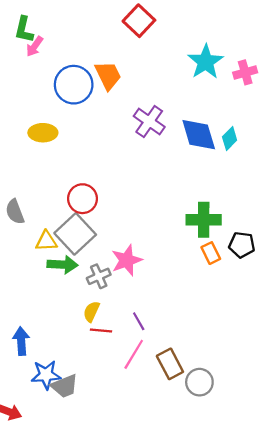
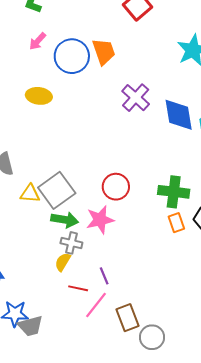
pink arrow: (35, 46) -> (38, 41), moved
red circle: (83, 199) -> (116, 187), moved
green arrow: (62, 265) -> (65, 220), moved
gray cross: (99, 276) -> (71, 243), moved, turned 30
red line: (101, 331) -> (78, 288), moved

